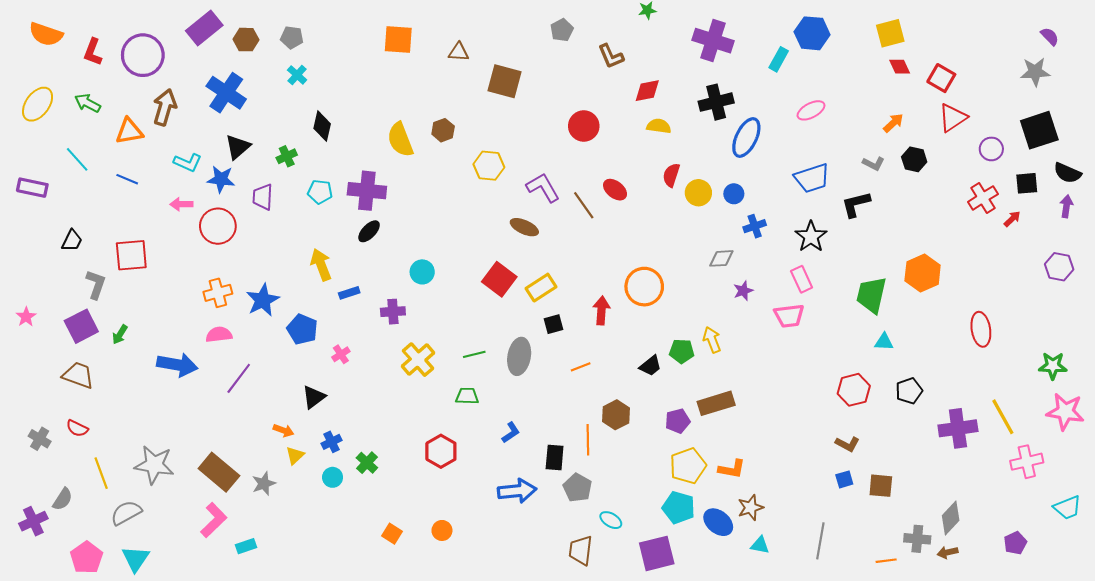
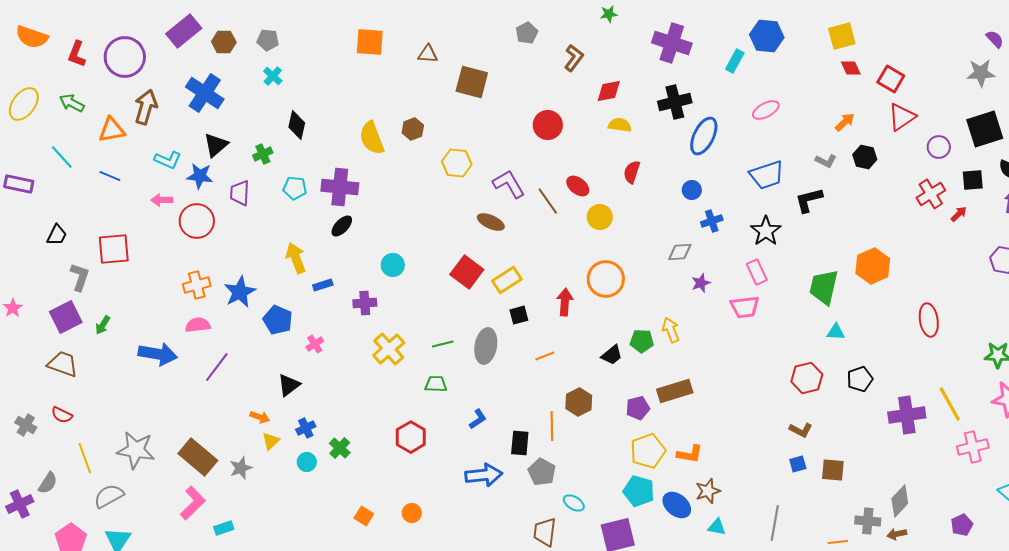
brown L-shape: (611, 56) -> (574, 58), turned -120
yellow circle: (698, 193) -> (600, 217), moved

